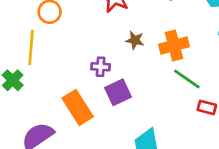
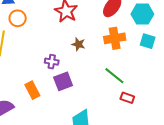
orange cross: (174, 45) -> (115, 38), moved
orange rectangle: (78, 107) -> (32, 90), size x0.7

